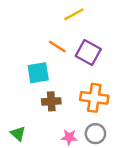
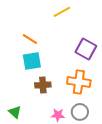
orange line: (57, 47) -> (30, 39), moved
purple square: (88, 52) -> (86, 49), moved

